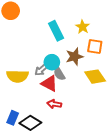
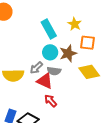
cyan circle: (52, 62) -> (50, 52), moved
gray semicircle: (59, 74) -> (54, 71), turned -48
red arrow: (54, 104) -> (51, 101), turned 40

